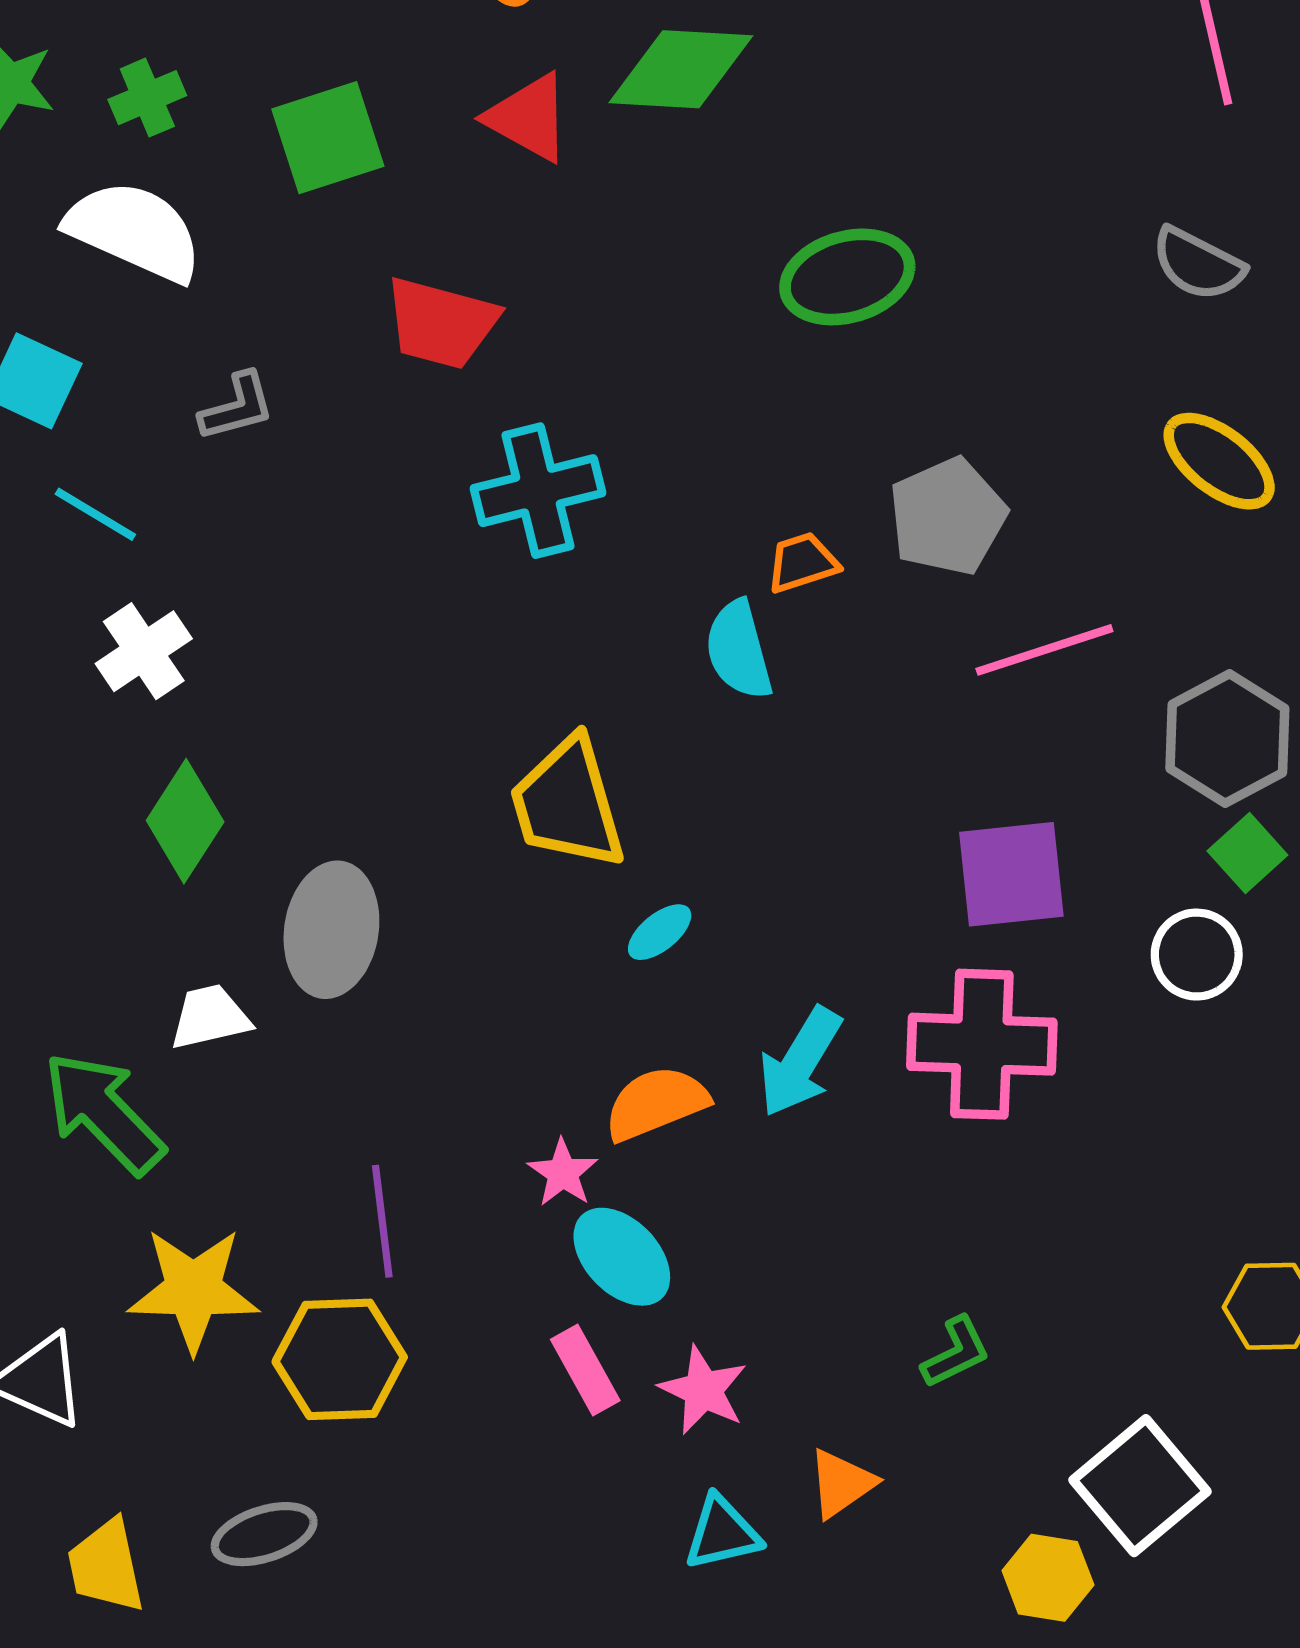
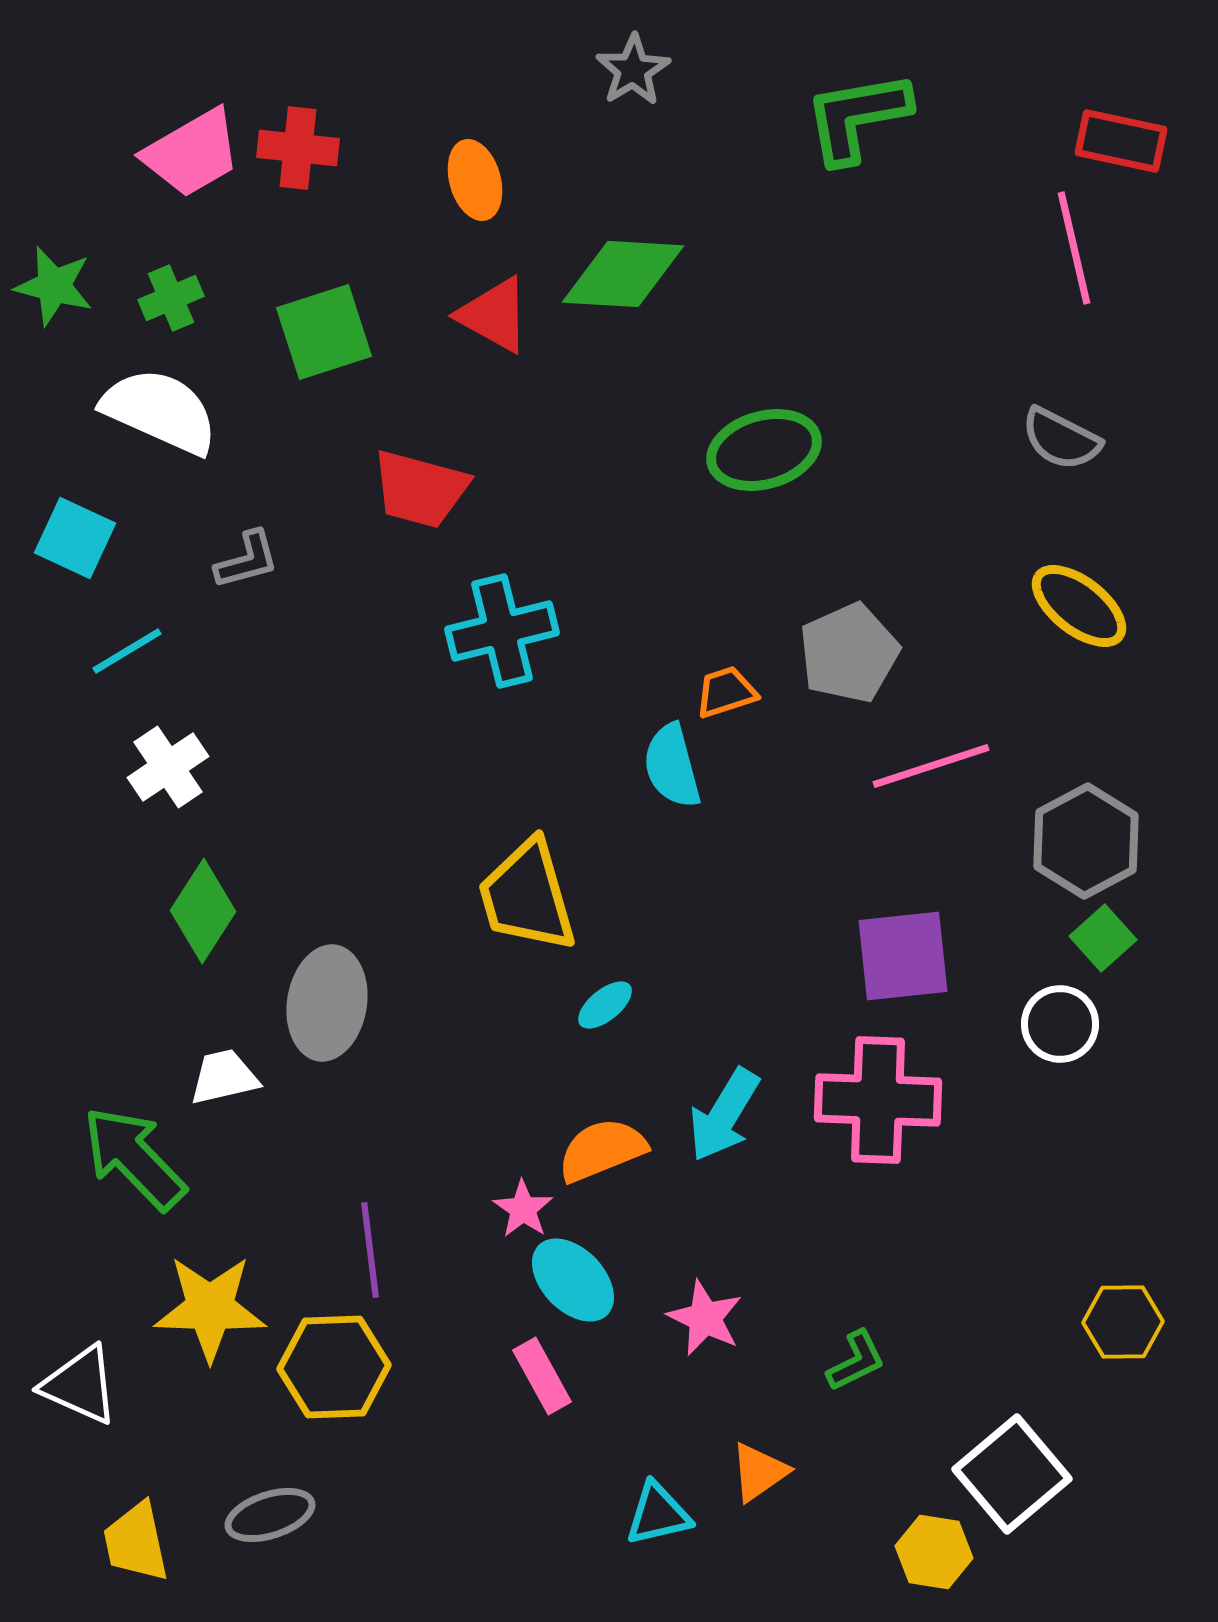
cyan line: (95, 514) -> (127, 651), turned -62
pink star: (703, 1390) -> (705, 1318), moved

